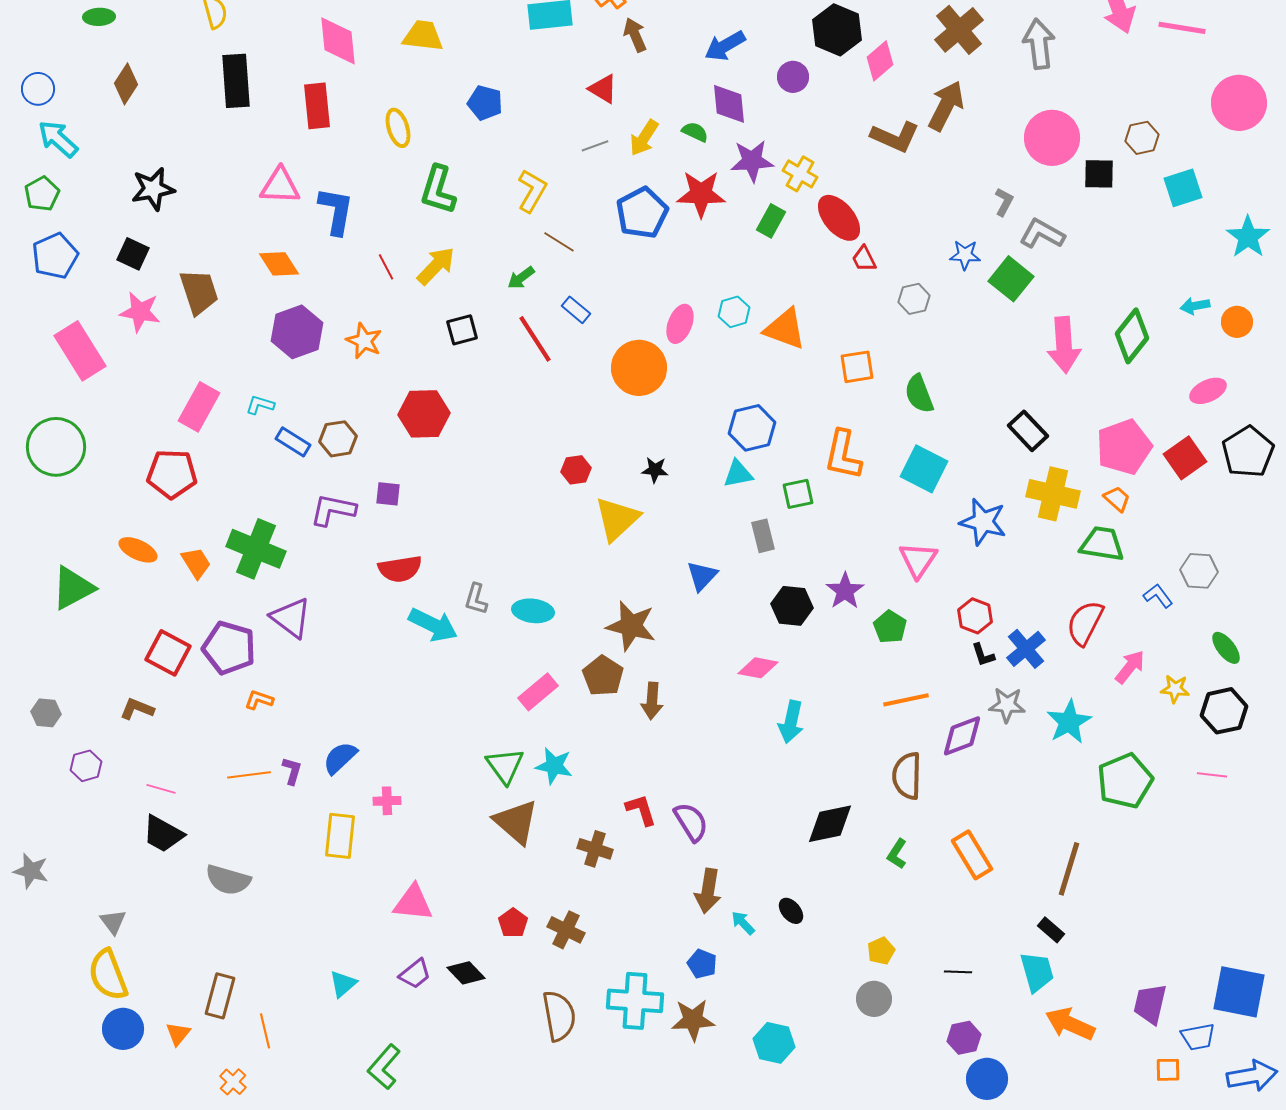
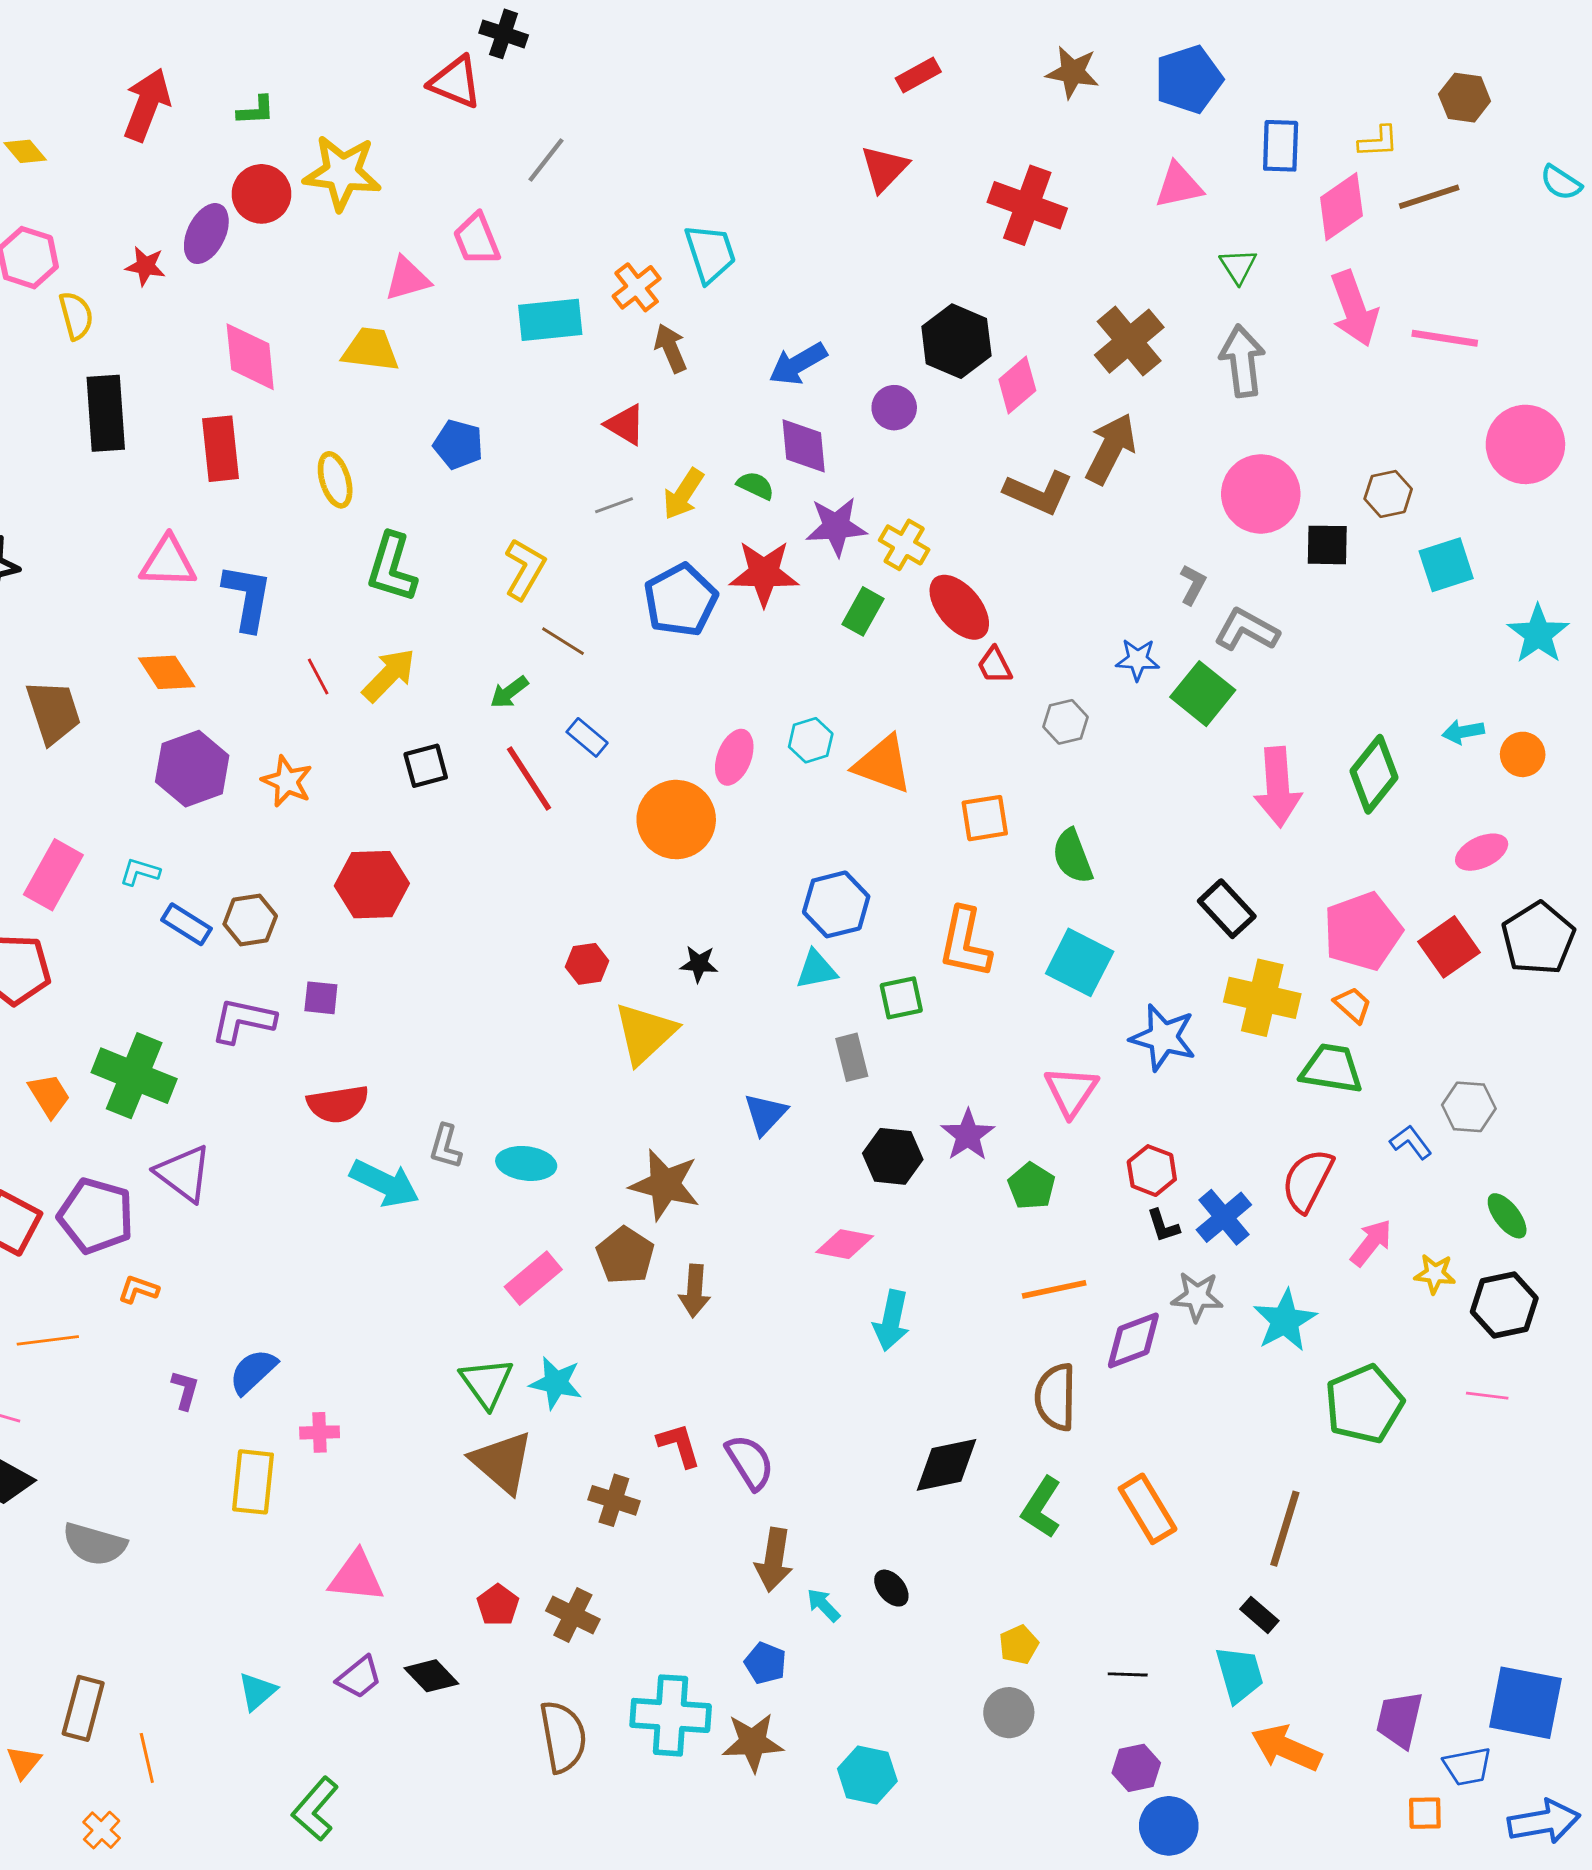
orange line: (249, 775) -> (48, 1340), moved
green L-shape: (897, 854) -> (1041, 1507), size x1.4

